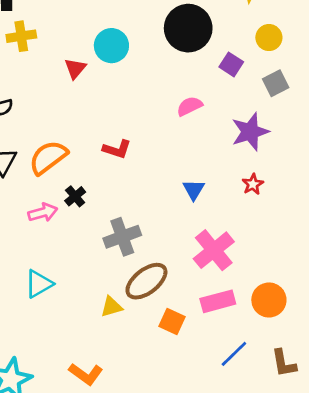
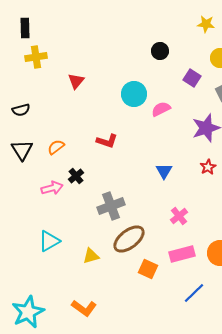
black circle: (188, 28) -> (160, 51), size x0.5
cyan circle: (111, 46) -> (134, 94), moved
orange semicircle: (48, 157) -> (56, 147), size x0.6
pink cross: (214, 250) -> (179, 216), size x0.6
yellow triangle: (111, 307) -> (91, 256), moved

